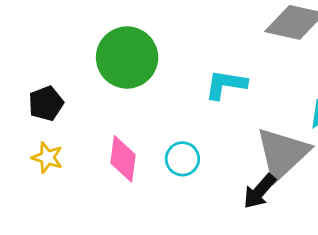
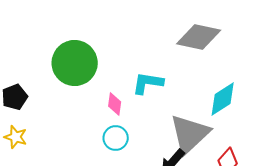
pink diamond: (123, 159) -> (115, 104), moved, size x0.7

